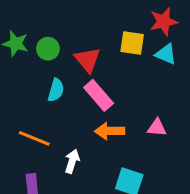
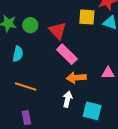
cyan semicircle: (56, 90) -> (18, 54), moved
white arrow: (72, 161) -> (67, 99), moved

